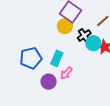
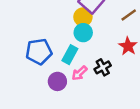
black cross: (84, 36) -> (103, 67), moved
cyan circle: (93, 43) -> (83, 33), moved

